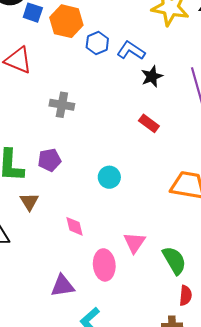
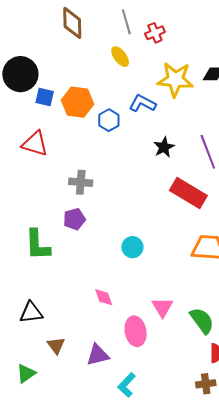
blue L-shape: (131, 51) -> (142, 103), moved
red rectangle: (149, 123) -> (188, 193), moved, size x1.8
purple pentagon: (49, 160) -> (74, 219), moved
brown triangle: (29, 202) -> (56, 346), moved

